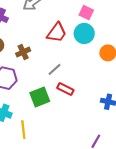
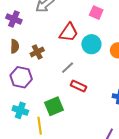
cyan circle: (84, 33) -> (91, 44), moved
green square: (40, 97) -> (54, 106), moved

